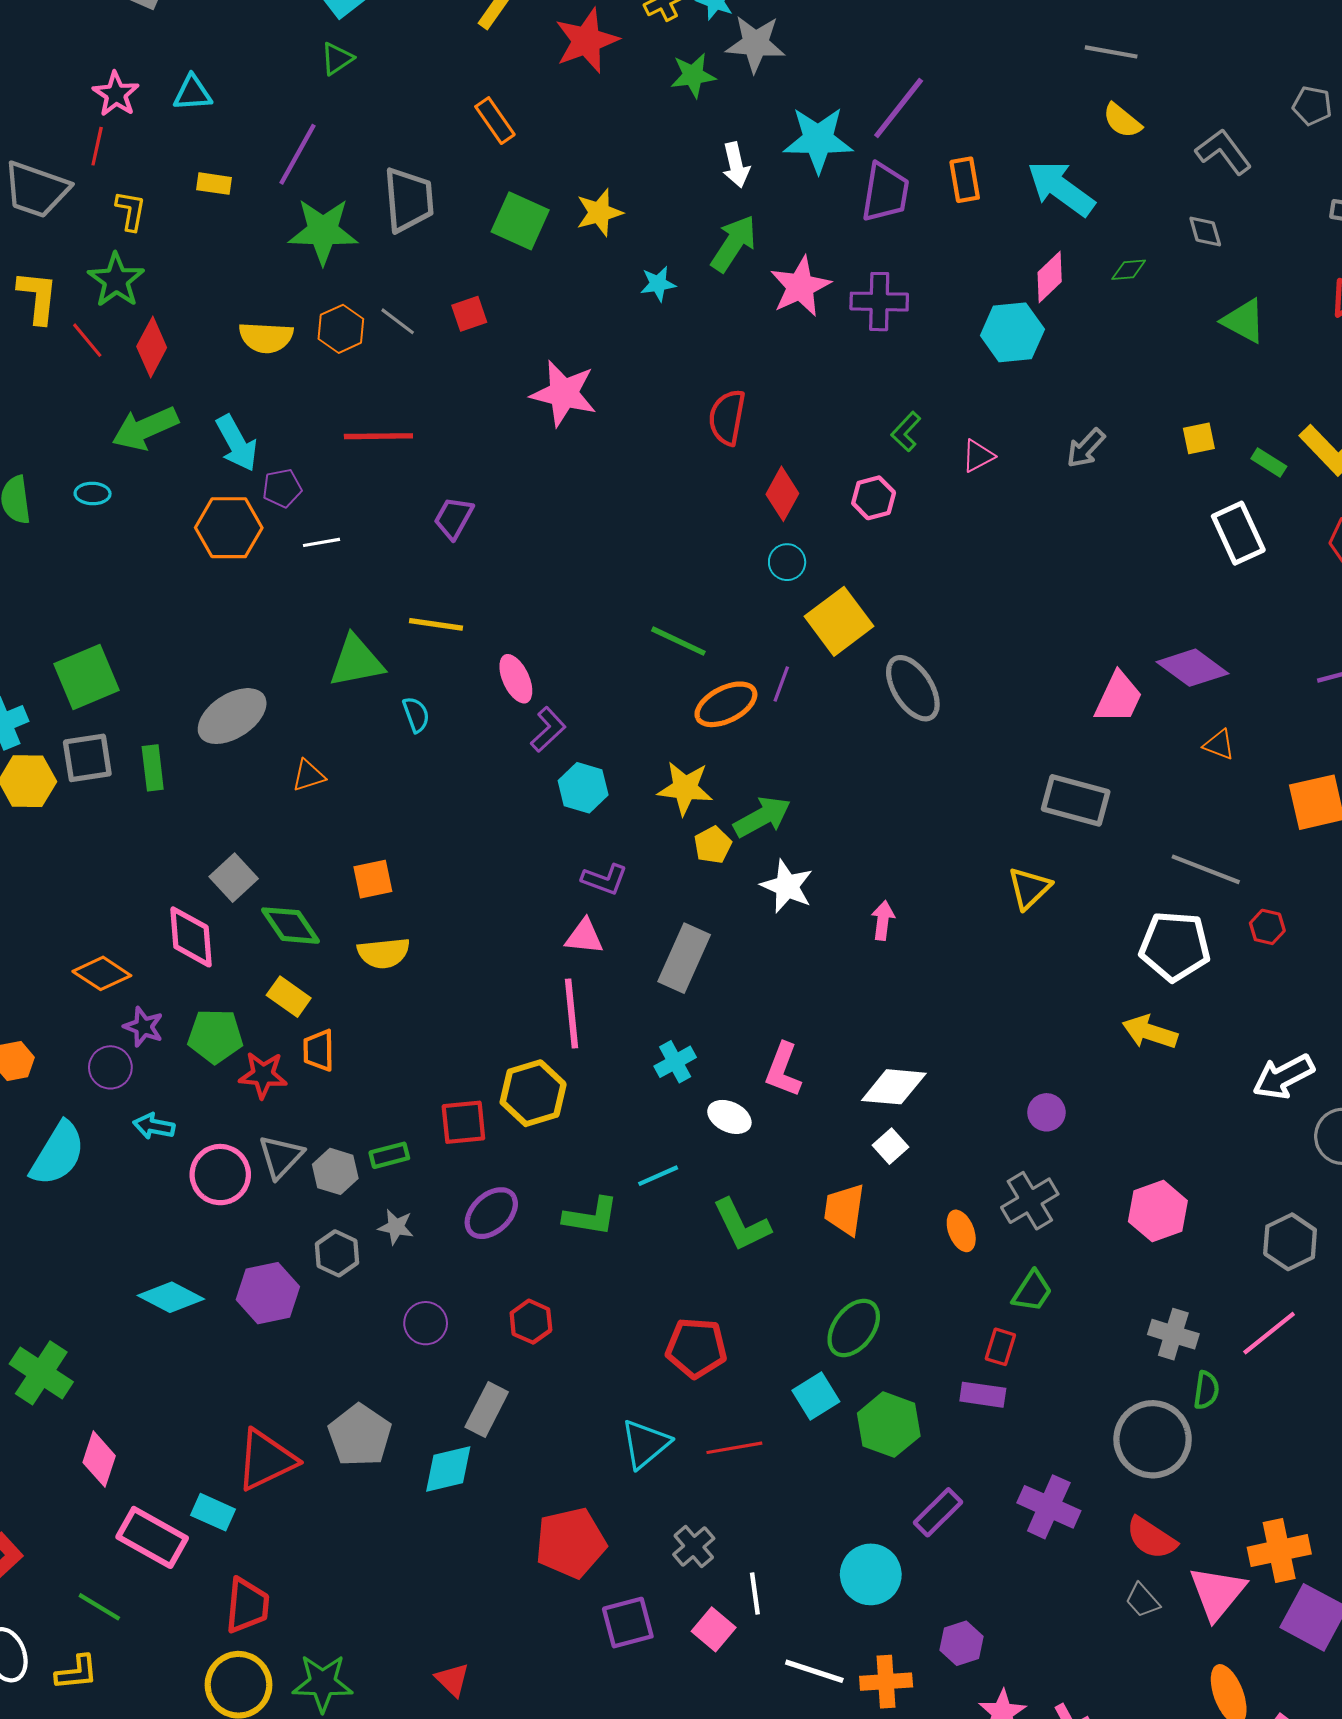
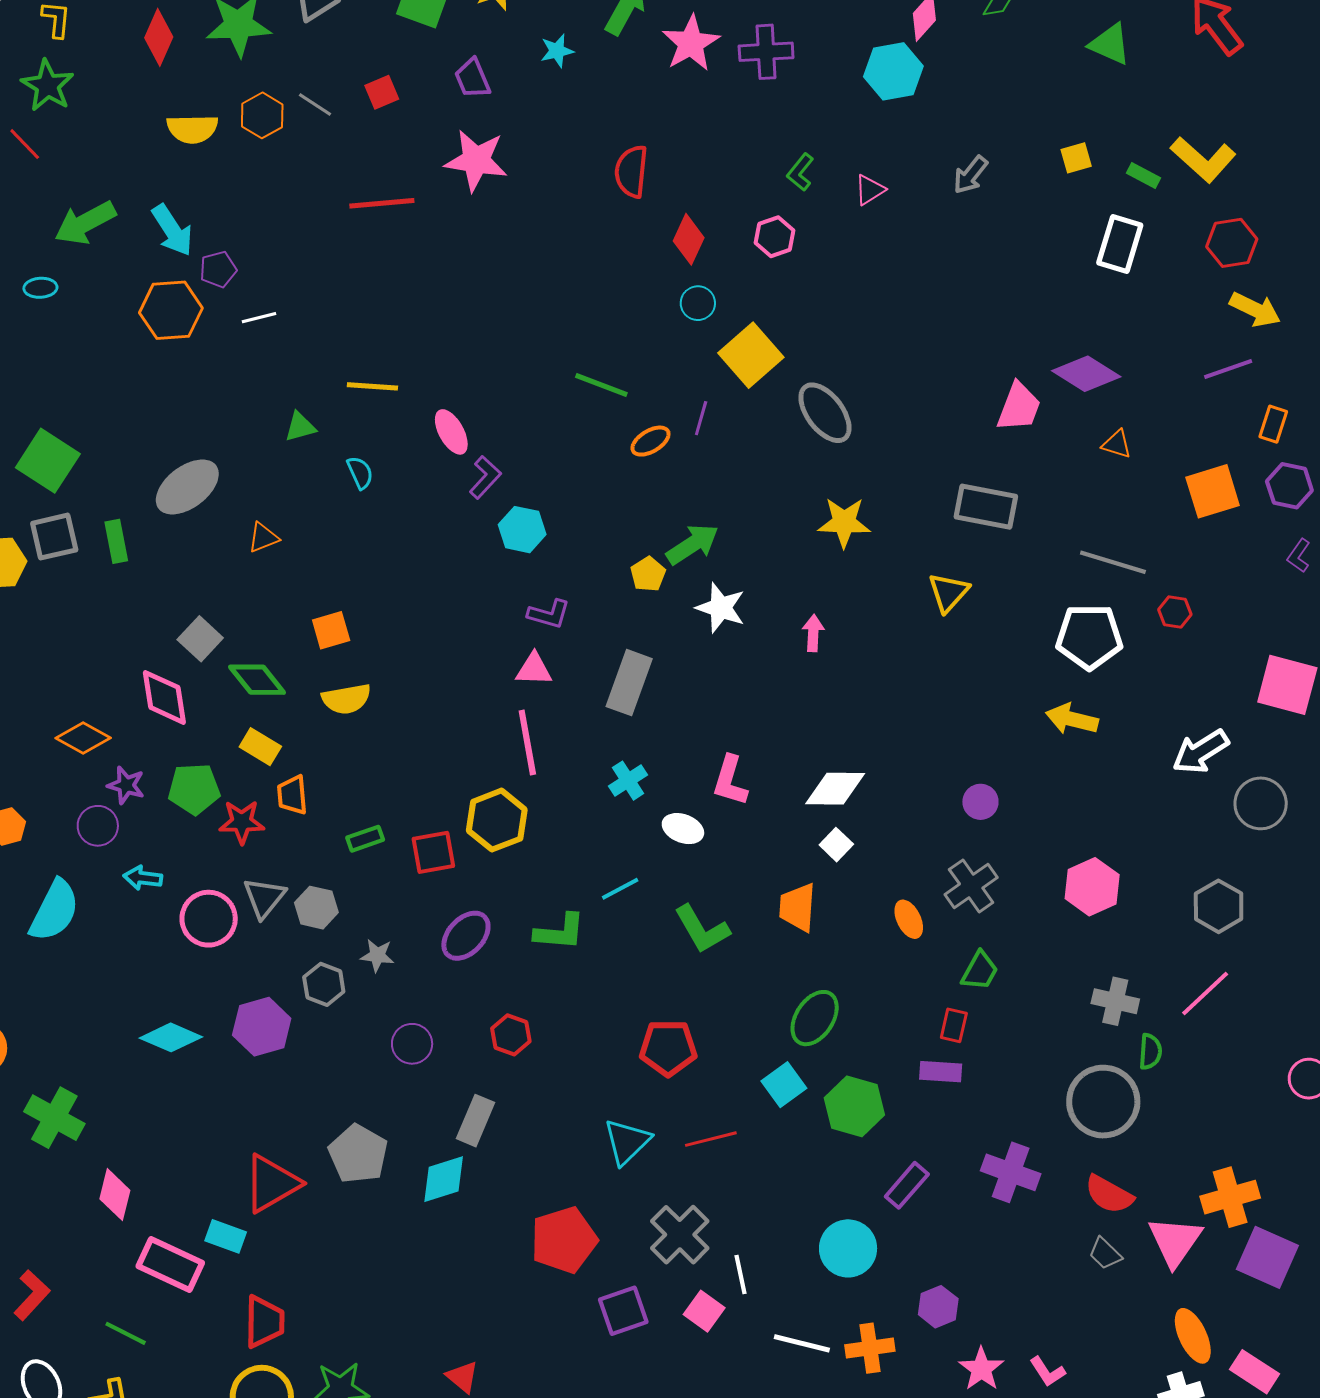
red diamond: (152, 347) -> (159, 37), moved
red line: (378, 436) -> (382, 203), moved
purple trapezoid: (454, 518) -> (473, 78), moved, turned -48
white rectangle: (1238, 533) -> (1120, 244), turned 46
green triangle: (356, 661) -> (300, 427), size x0.6
green square: (87, 677) -> (48, 461), turned -30
orange ellipse: (726, 704) -> (650, 441), size x0.7
yellow star: (685, 788) -> (844, 522), moved
green rectangle: (389, 1155) -> (365, 839), moved
gray cross: (694, 1546) -> (680, 1235), size x1.5

